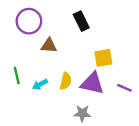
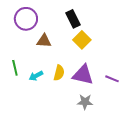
yellow square: (103, 58) -> (82, 40), moved, turned -36
gray star: (82, 113) -> (85, 102), moved

